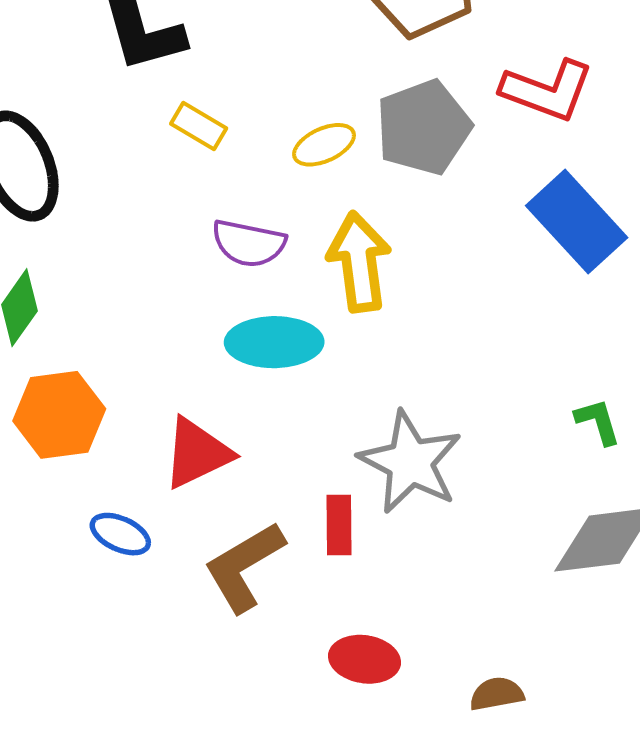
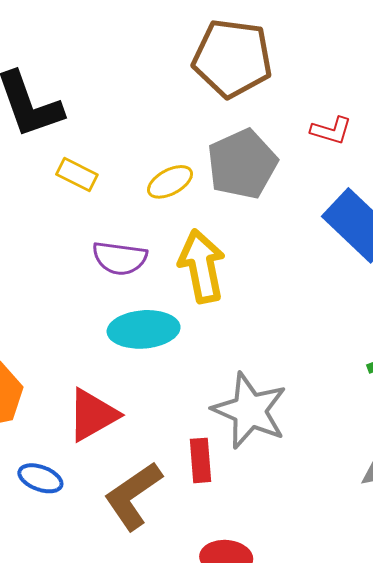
red L-shape: (547, 90) -> (331, 130), size x0.6

